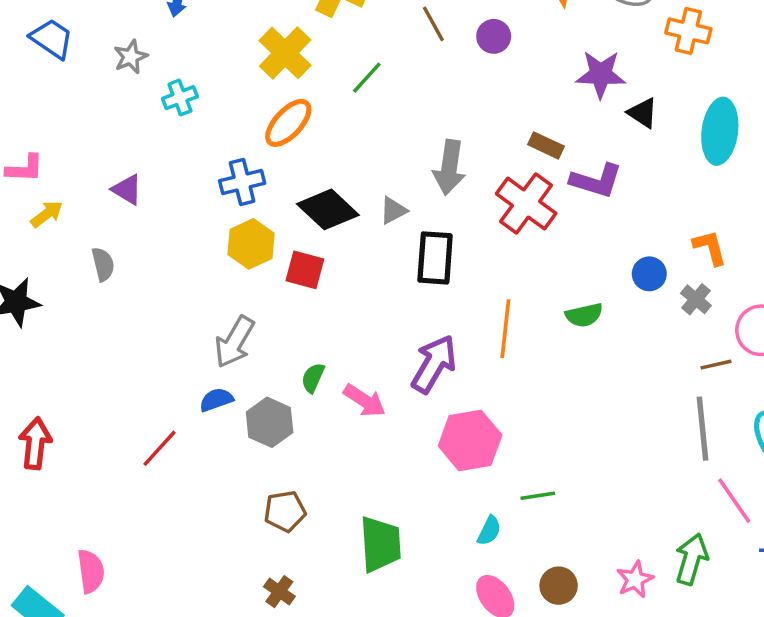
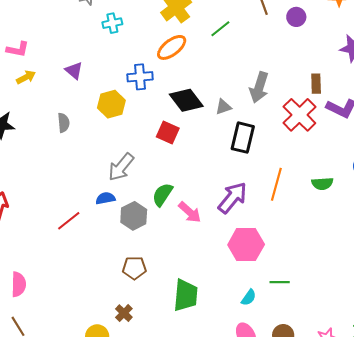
brown rectangle: (546, 145) -> (316, 84), turned 54
yellow hexagon: (251, 244) -> (111, 104), moved
gray semicircle: (103, 264) -> (64, 123), moved
green semicircle: (313, 378) -> (162, 195), size x1.4

